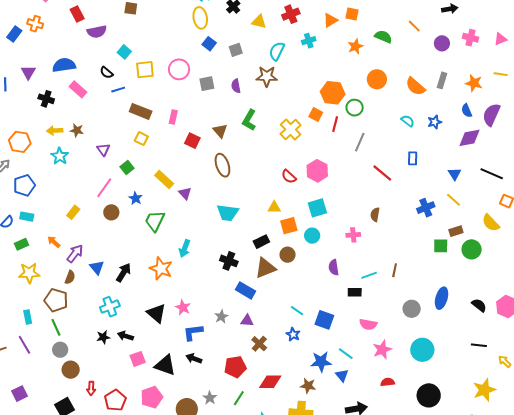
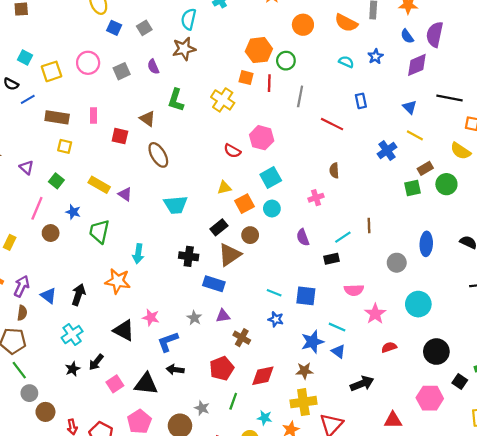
black arrow: (125, 336) -> (96, 362), turned -56

